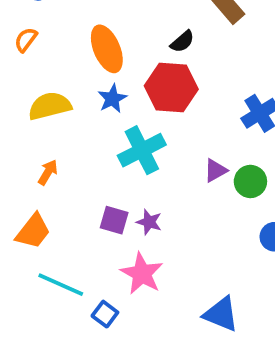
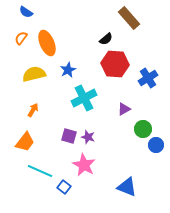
orange ellipse: (107, 49) -> (47, 43), moved
red hexagon: (171, 88) -> (115, 64), moved
green circle: (250, 181) -> (143, 129), moved

